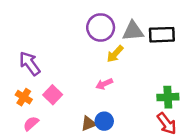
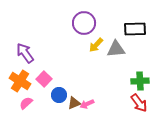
gray triangle: (133, 31) -> (116, 49), moved
pink arrow: (104, 84) -> (87, 104), moved
orange cross: (24, 97) -> (20, 81), size x1.5
blue circle: (104, 121) -> (59, 95), moved

